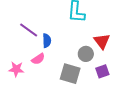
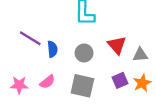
gray circle: (86, 54) -> (84, 53), moved
pink semicircle: (38, 59) -> (47, 82), moved

